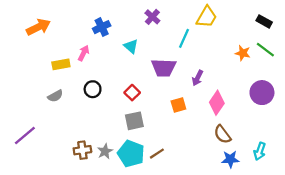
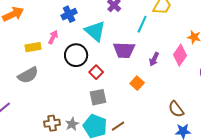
cyan triangle: (131, 46) -> (95, 31), size x1.6
black circle: (93, 89) -> (76, 55), moved, size x1.5
gray semicircle: (55, 96) -> (28, 75), size x1.5
pink diamond: (217, 103) -> (180, 55), moved
orange square: (178, 105) -> (137, 83), turned -32

